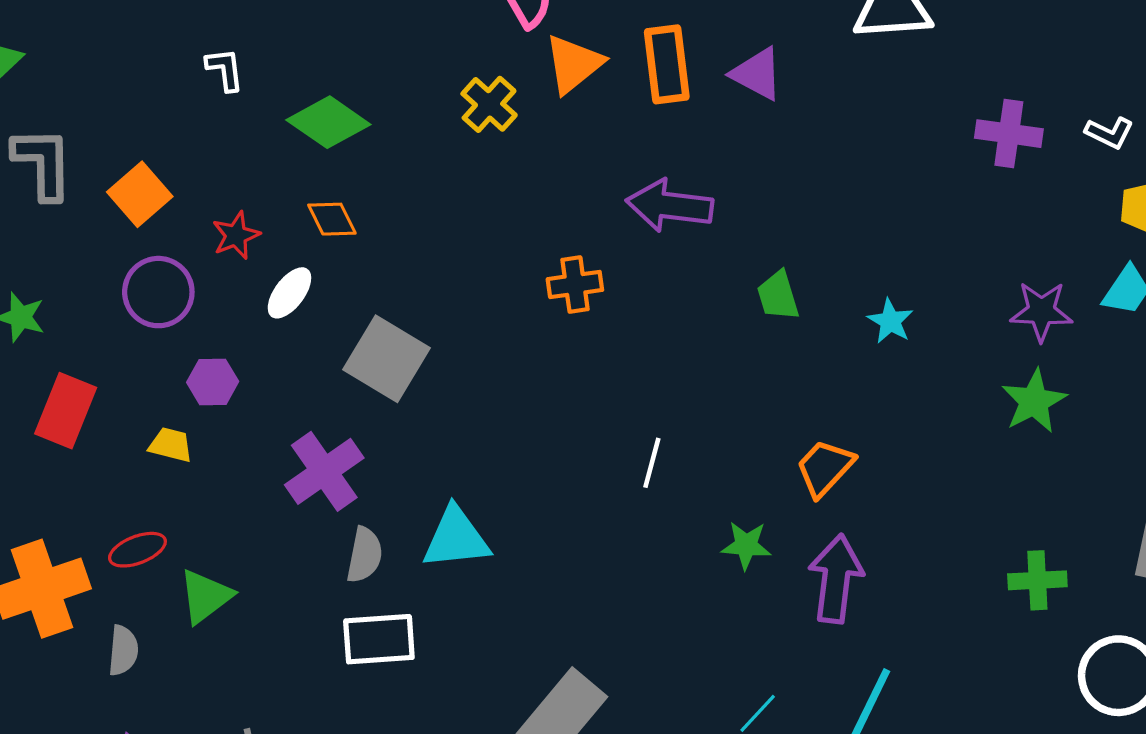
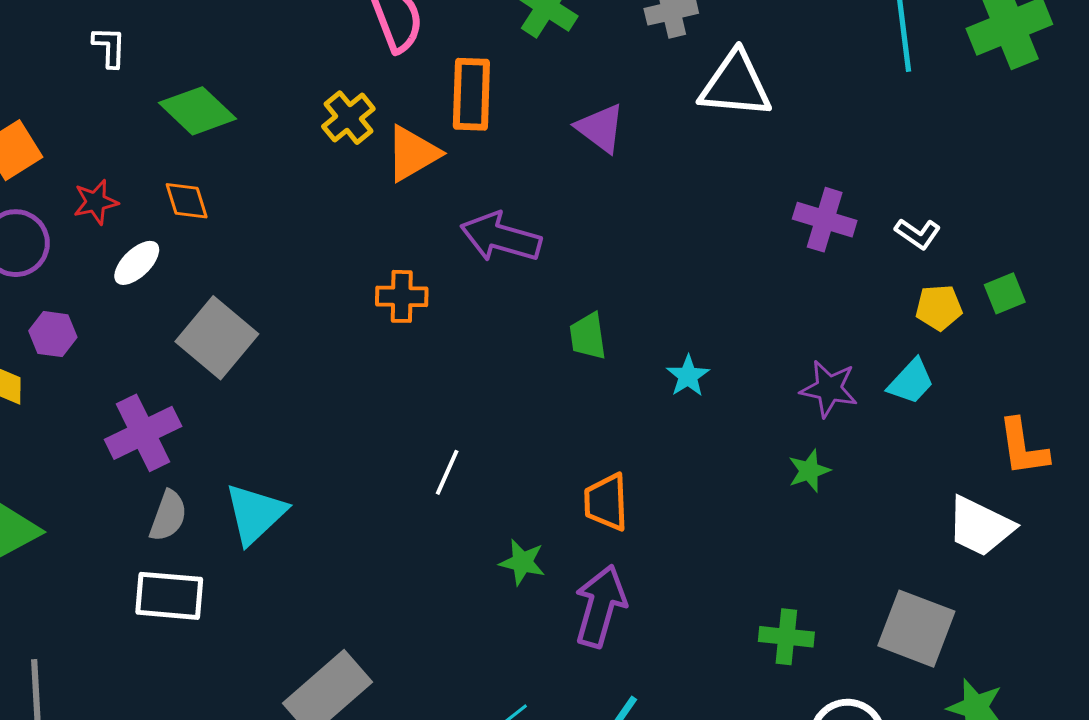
orange triangle: (574, 64) -> (413, 153), moved
orange rectangle: (667, 64) -> (471, 94), moved
green star: (1034, 401) -> (809, 471), size x0.7
orange trapezoid: (825, 468) -> (606, 502), turned -54
cyan triangle: (456, 538) -> (255, 514), turned -46

